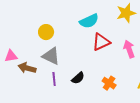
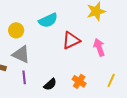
cyan semicircle: (89, 21) -> (48, 20), moved
black semicircle: (78, 78) -> (50, 84), moved

